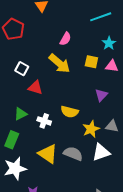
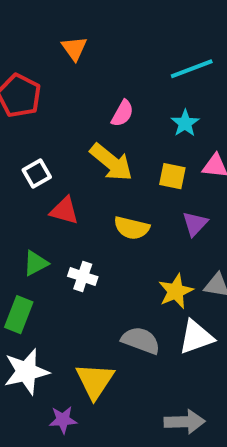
cyan star: (109, 43) -> (185, 123), moved
yellow square: (91, 62) -> (172, 176), moved
white square: (22, 69) -> (37, 174), turned 32
yellow semicircle: (70, 112) -> (132, 228), moved
yellow triangle: (48, 154) -> (95, 381), moved, turned 30

